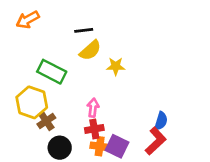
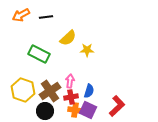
black line: (84, 30) -> (46, 17), moved
yellow hexagon: (32, 102) -> (23, 90), moved
brown cross: (46, 121) -> (50, 91), moved, size x1.5
blue semicircle: (161, 121) -> (89, 91), moved

